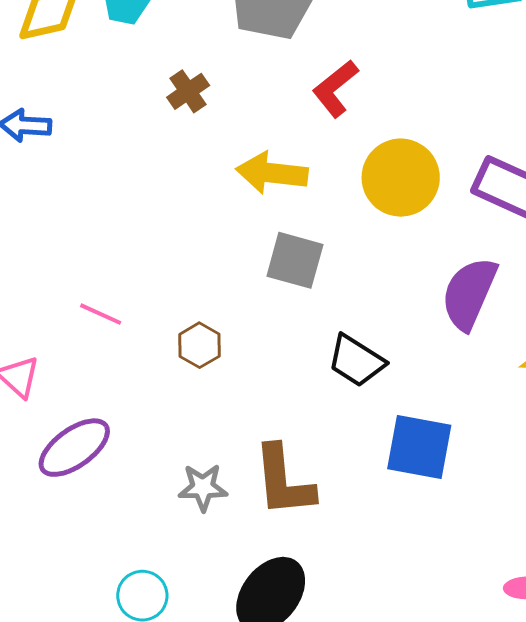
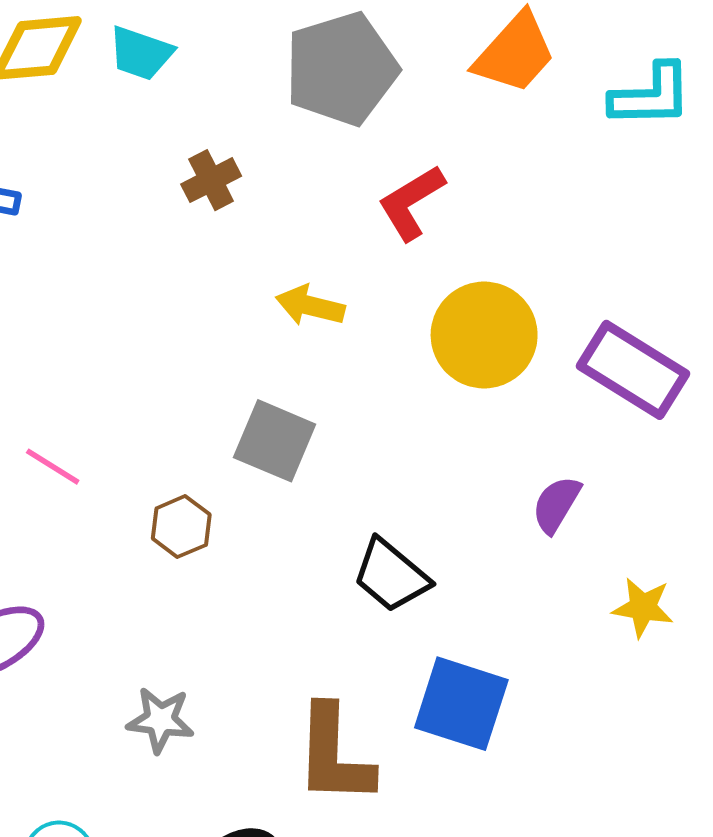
yellow arrow: (272, 173) -> (310, 306), size x0.7
gray square: (295, 260) -> (275, 441), moved
purple semicircle: (469, 293) -> (556, 504), size x0.6
brown L-shape: (284, 481) -> (334, 755), moved

